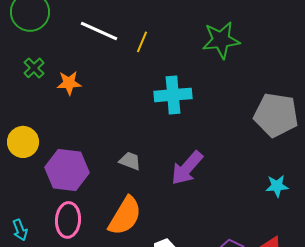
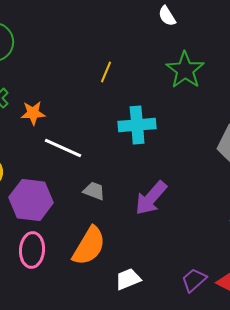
white line: (99, 31) -> (63, 148), moved
green star: (221, 40) -> (185, 70), turned -30

